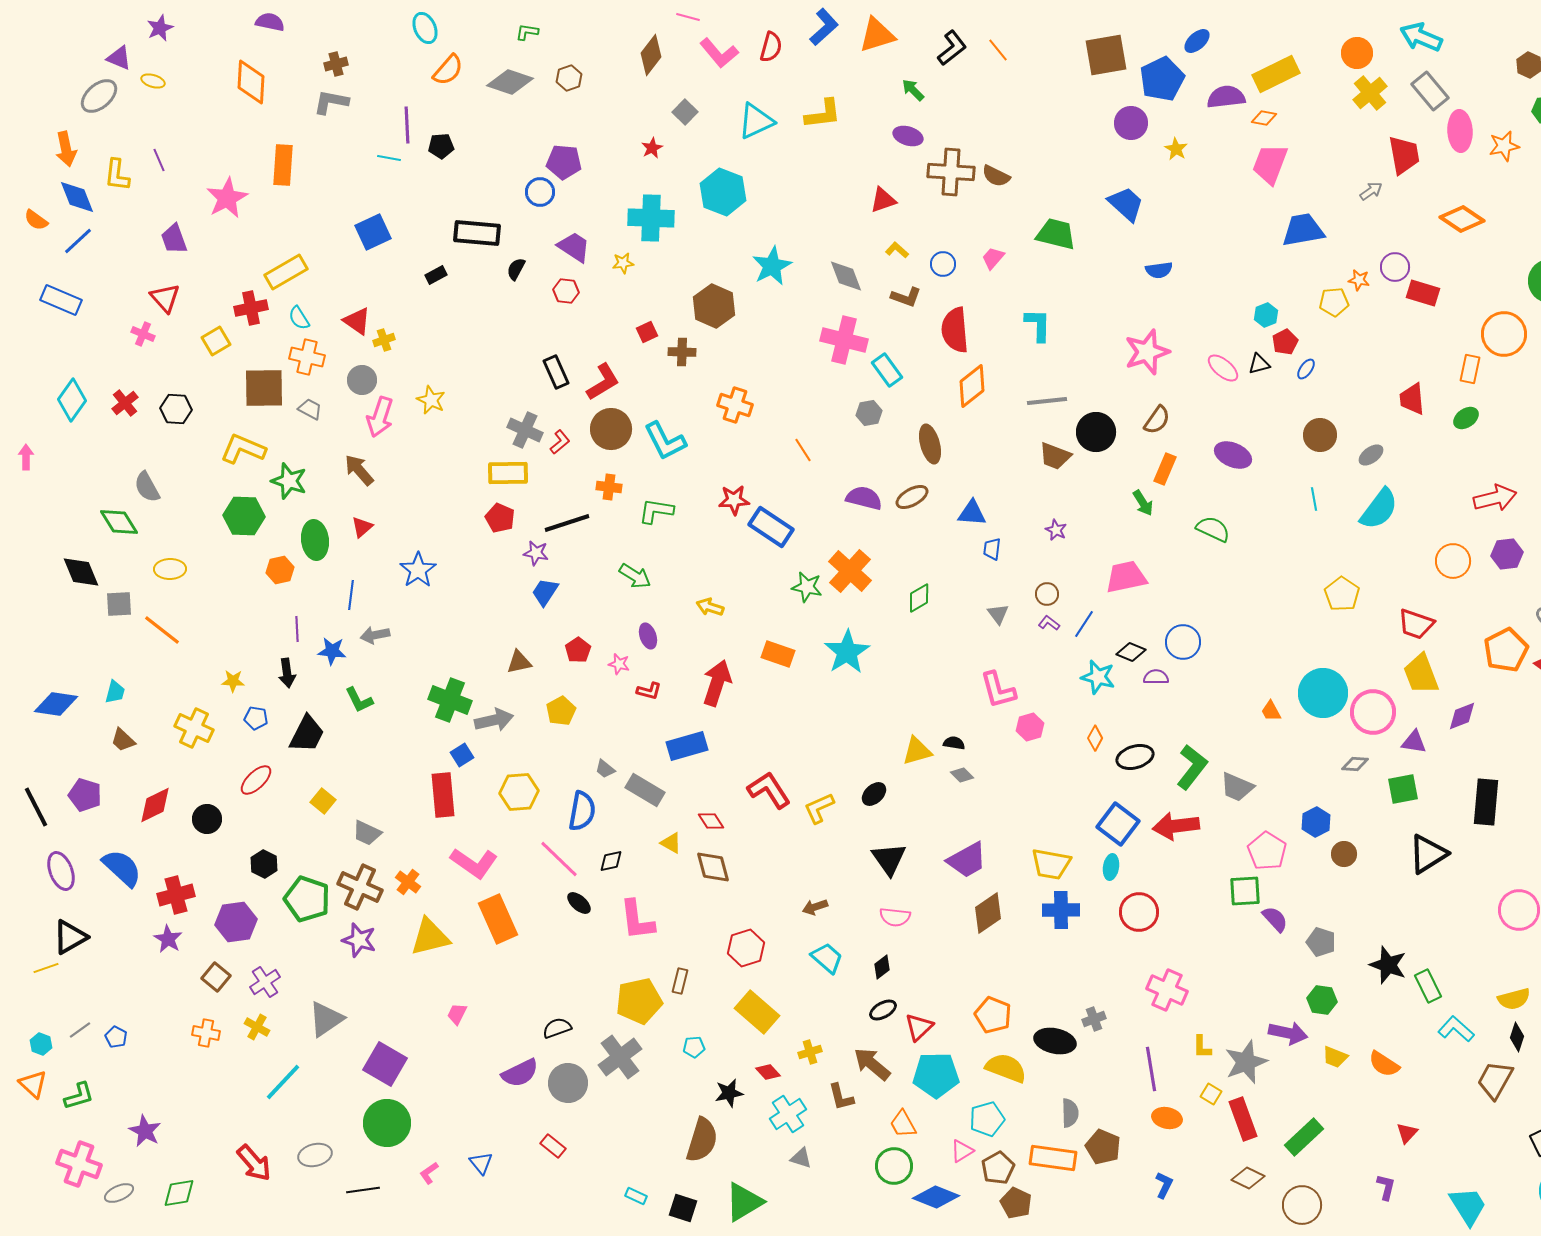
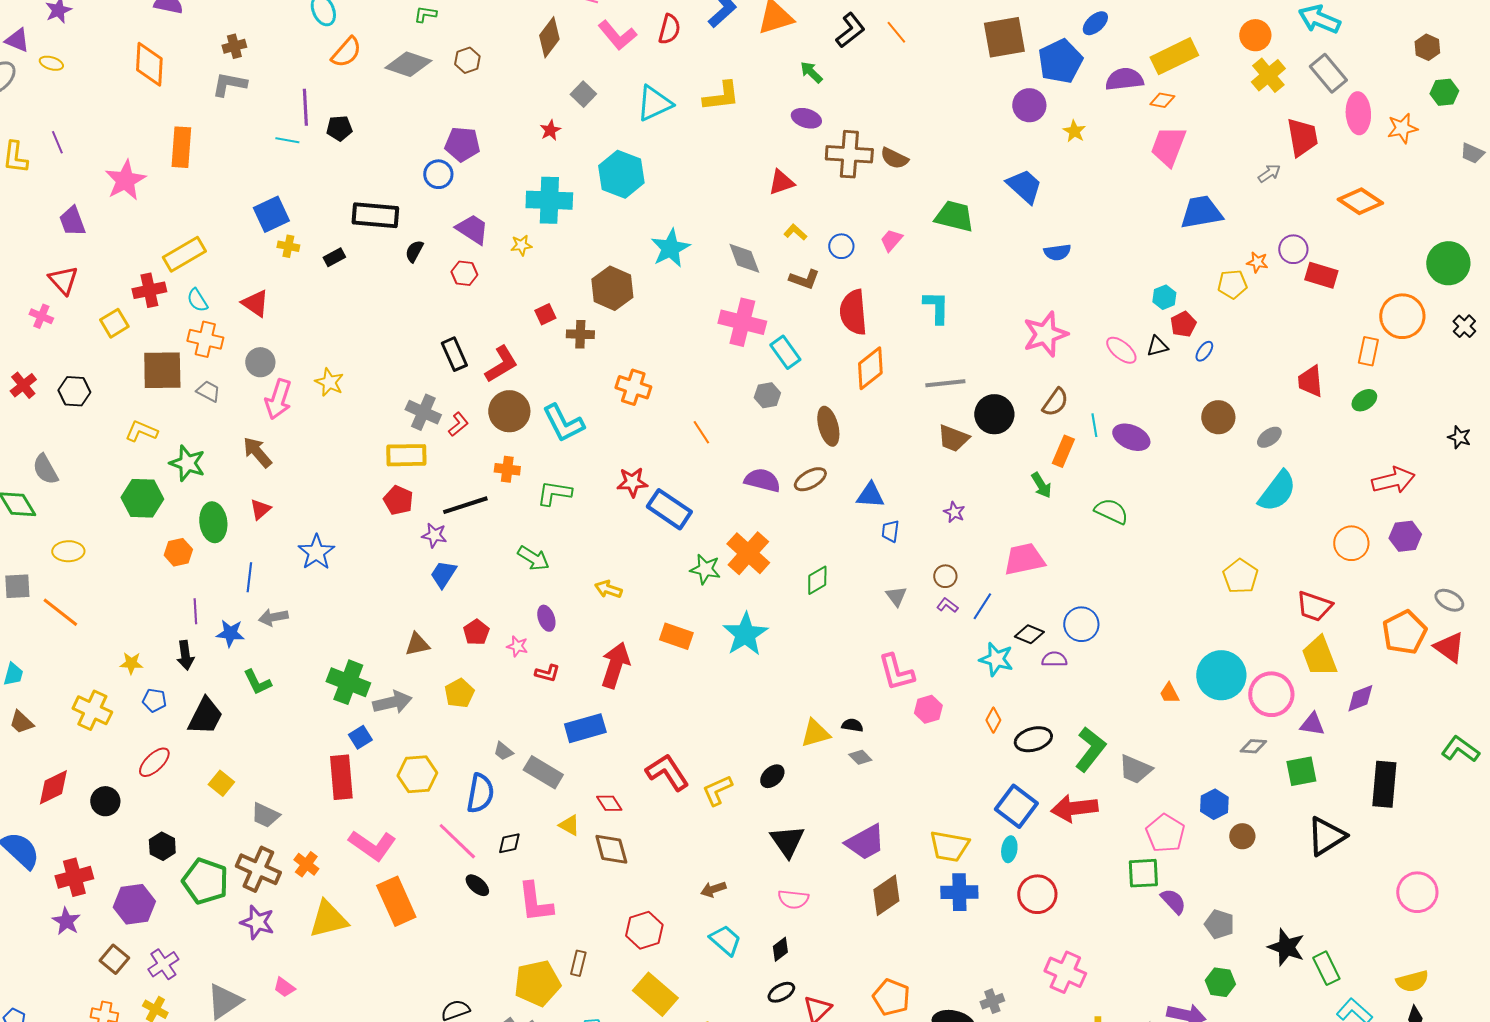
yellow cross: (384, 340) -> (288, 246), moved, turned 30
yellow L-shape: (243, 449) -> (141, 431), size x0.7
cyan line: (1314, 499) -> (1094, 425), moved
pink trapezoid: (457, 1014) -> (284, 987), moved, turned -80

